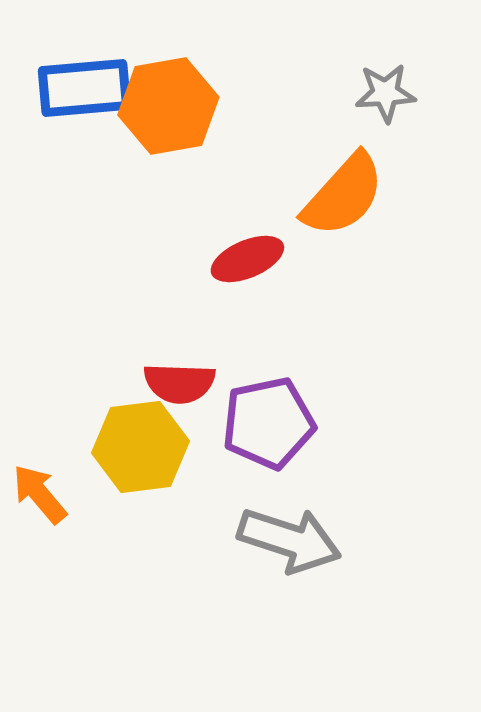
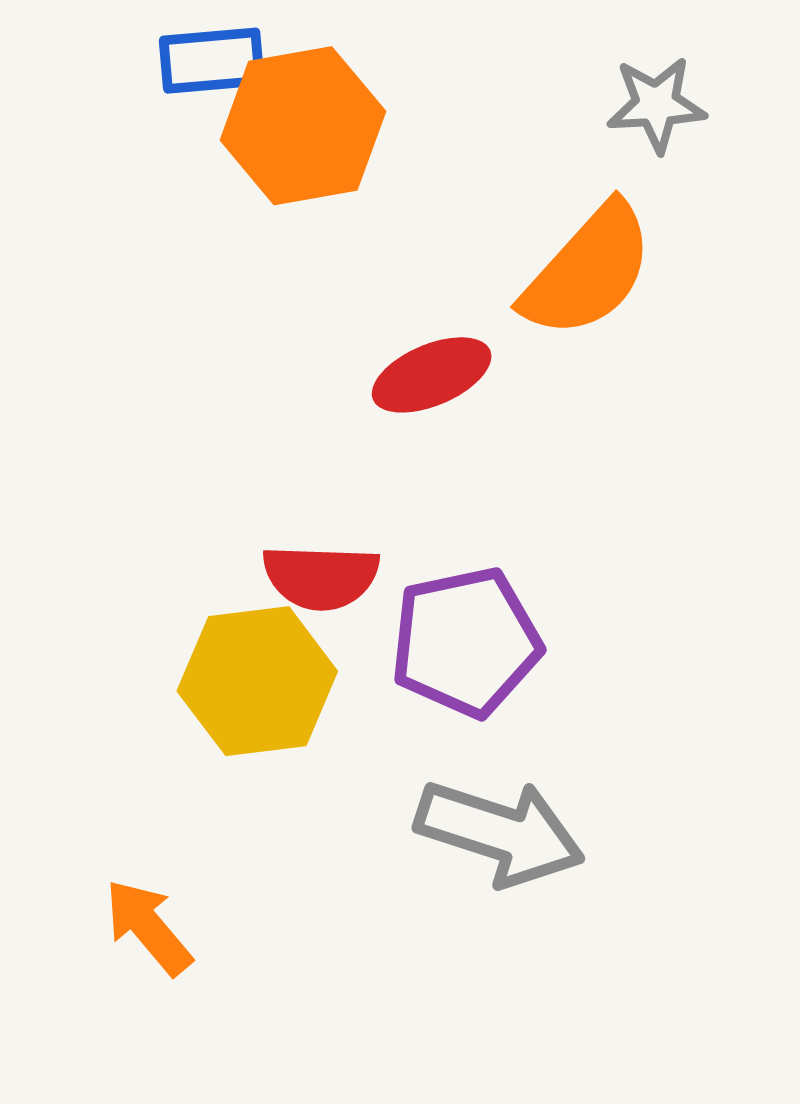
blue rectangle: (84, 88) -> (212, 61), moved, size x0.7
orange arrow: (39, 494) -> (148, 927), moved

